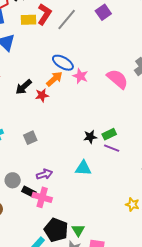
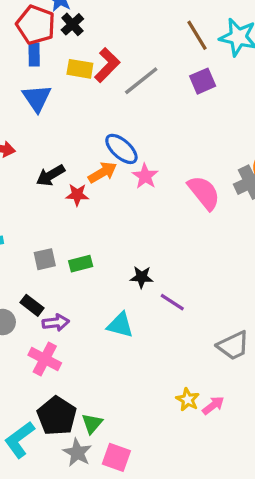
green rectangle: (109, 134) -> (81, 264), moved
black rectangle: (29, 192) -> (32, 305), moved

